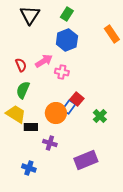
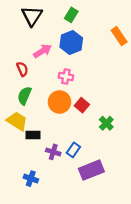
pink arrow: (44, 61) -> (43, 51), moved
blue rectangle: (69, 107) -> (73, 150), moved
orange circle: (56, 113) -> (60, 102), moved

